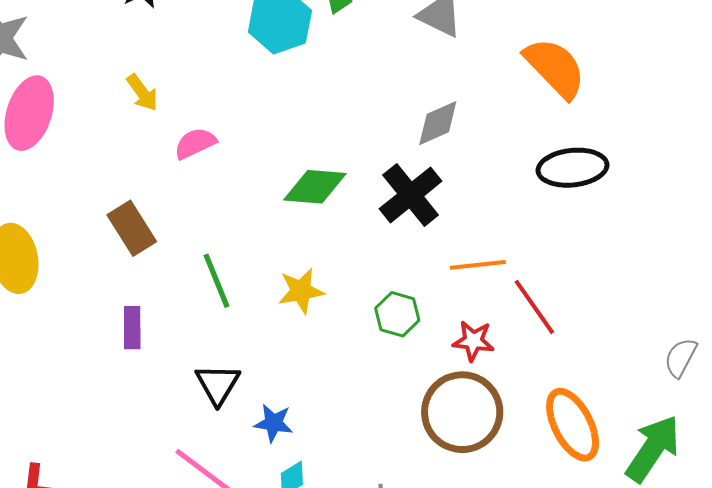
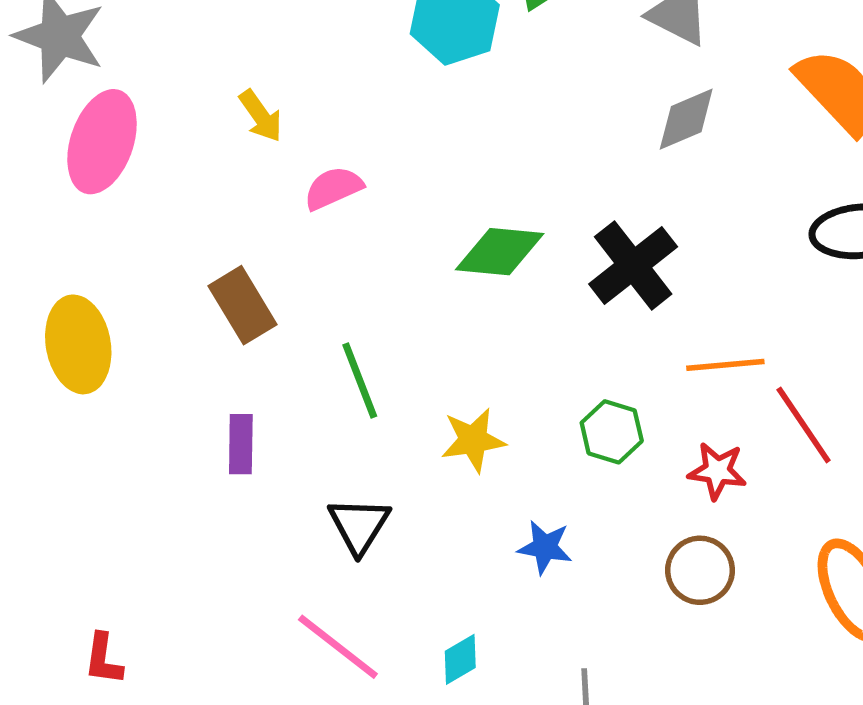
gray diamond: (438, 123) -> (686, 119), moved
yellow star: (301, 291) -> (473, 440), moved
brown circle: (462, 412) -> (700, 570), size x0.6
blue star: (274, 423) -> (545, 547), moved

